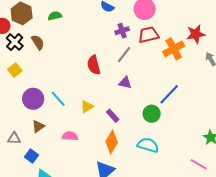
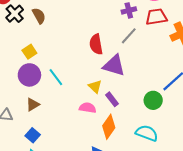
yellow square: (15, 70) -> (29, 52), moved
purple triangle: (125, 83) -> (114, 65), moved, size x1.6
yellow triangle: (87, 107) -> (95, 87), moved, turned -48
pink semicircle: (70, 136) -> (88, 108), moved
blue square: (31, 156) -> (33, 135), moved

